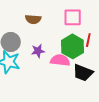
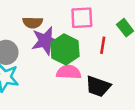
green hexagon: (73, 46) -> (65, 49), moved
purple star: (38, 51) -> (45, 41), moved, size x1.6

